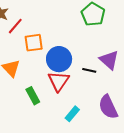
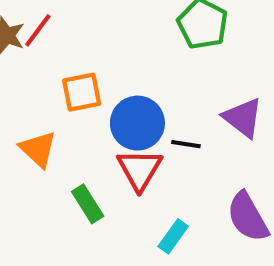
red line: (15, 26) -> (38, 30), moved
black line: (89, 70) -> (186, 144), moved

